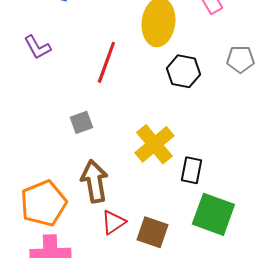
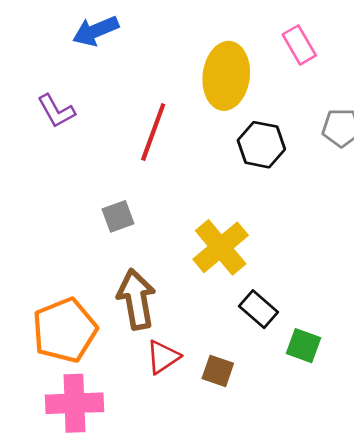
black rectangle: (191, 170) -> (259, 309), moved, turned -60
green square: (213, 214) -> (304, 346), size x0.6
brown square: (152, 232) -> (218, 371), size x0.7

